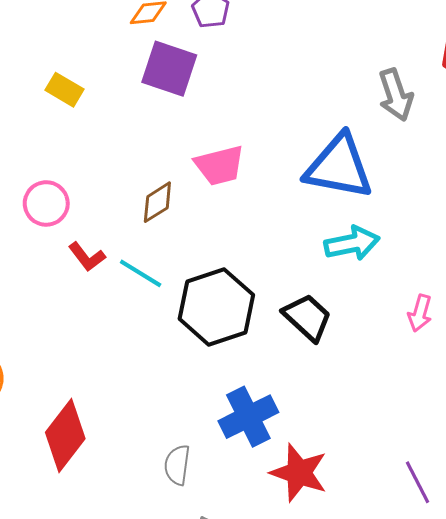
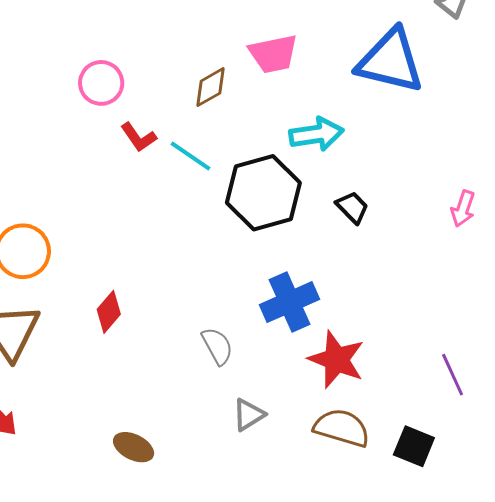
cyan arrow: (352, 243) -> (316, 134), moved
black trapezoid: (307, 317) -> (352, 207), size x0.7
red diamond: (65, 436) -> (109, 312), size x0.6
gray semicircle: (177, 465) -> (217, 346), turned 141

